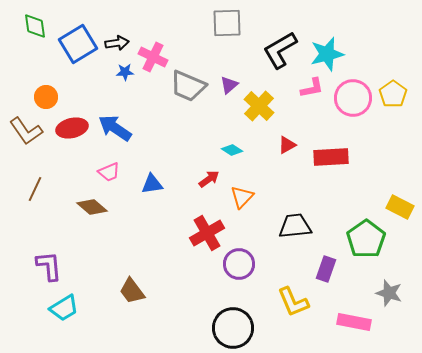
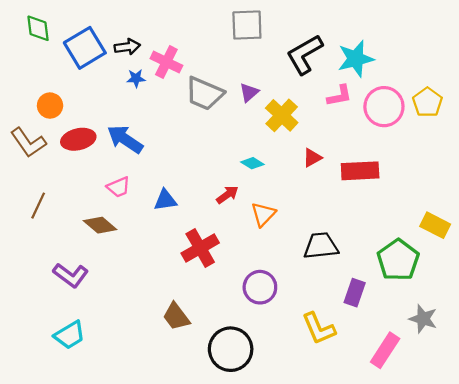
red cross: (207, 233) -> (200, 248), moved
purple L-shape: (49, 266) -> (71, 275), moved, turned 132
brown trapezoid: (132, 291) -> (176, 317), moved
pink rectangle: (354, 322) -> (385, 350), turned -68
black circle: (233, 328) -> (231, 349), moved

